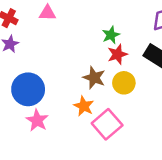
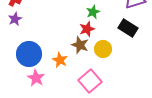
red star: (117, 54) -> (87, 29), moved
orange star: (84, 106) -> (60, 60), moved

